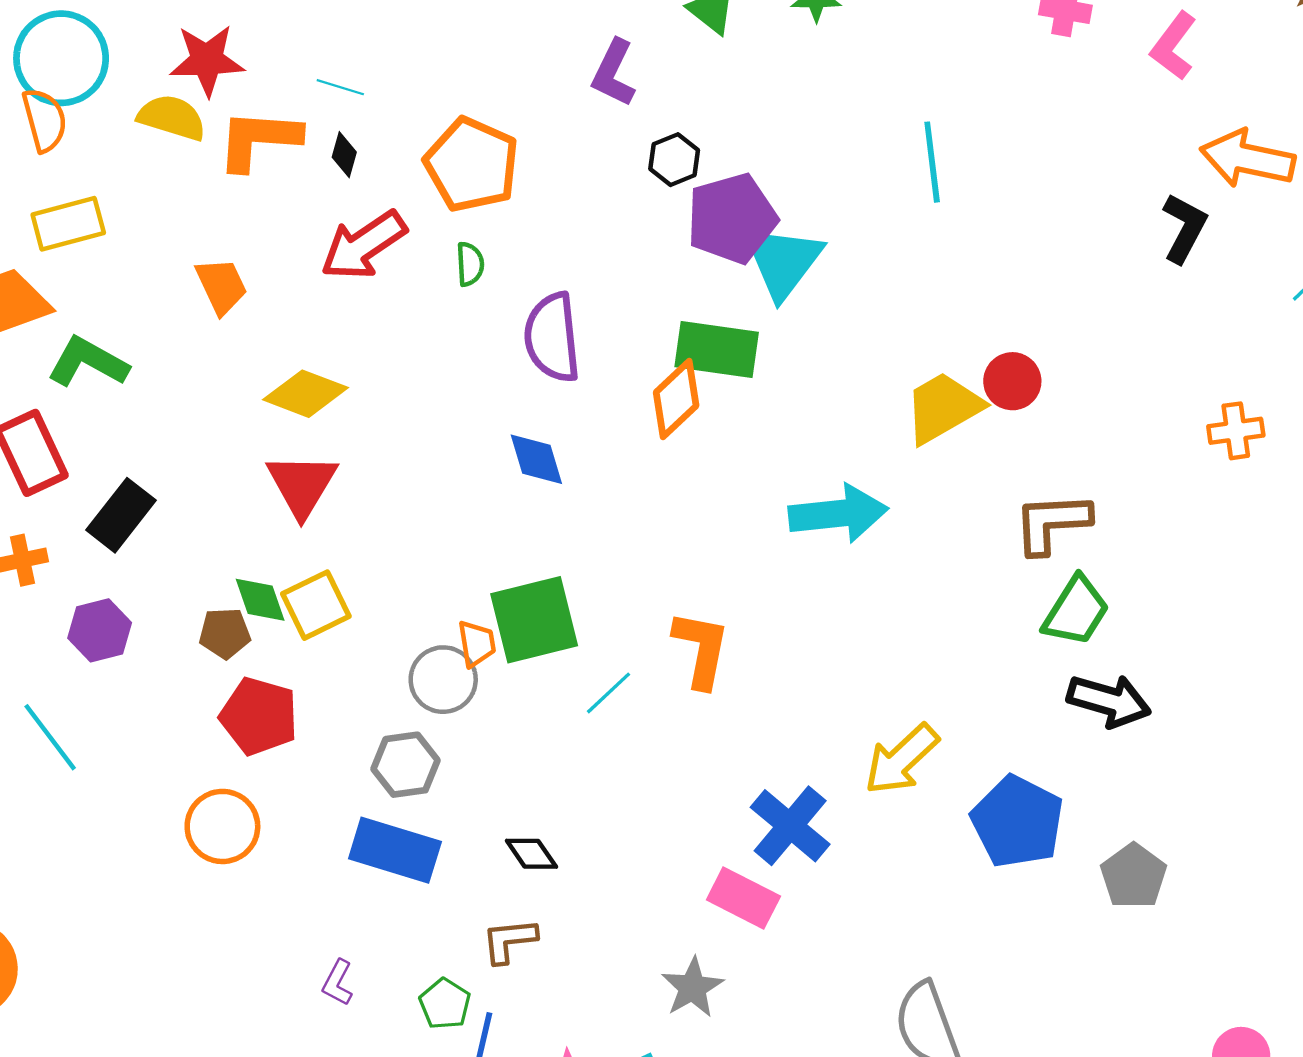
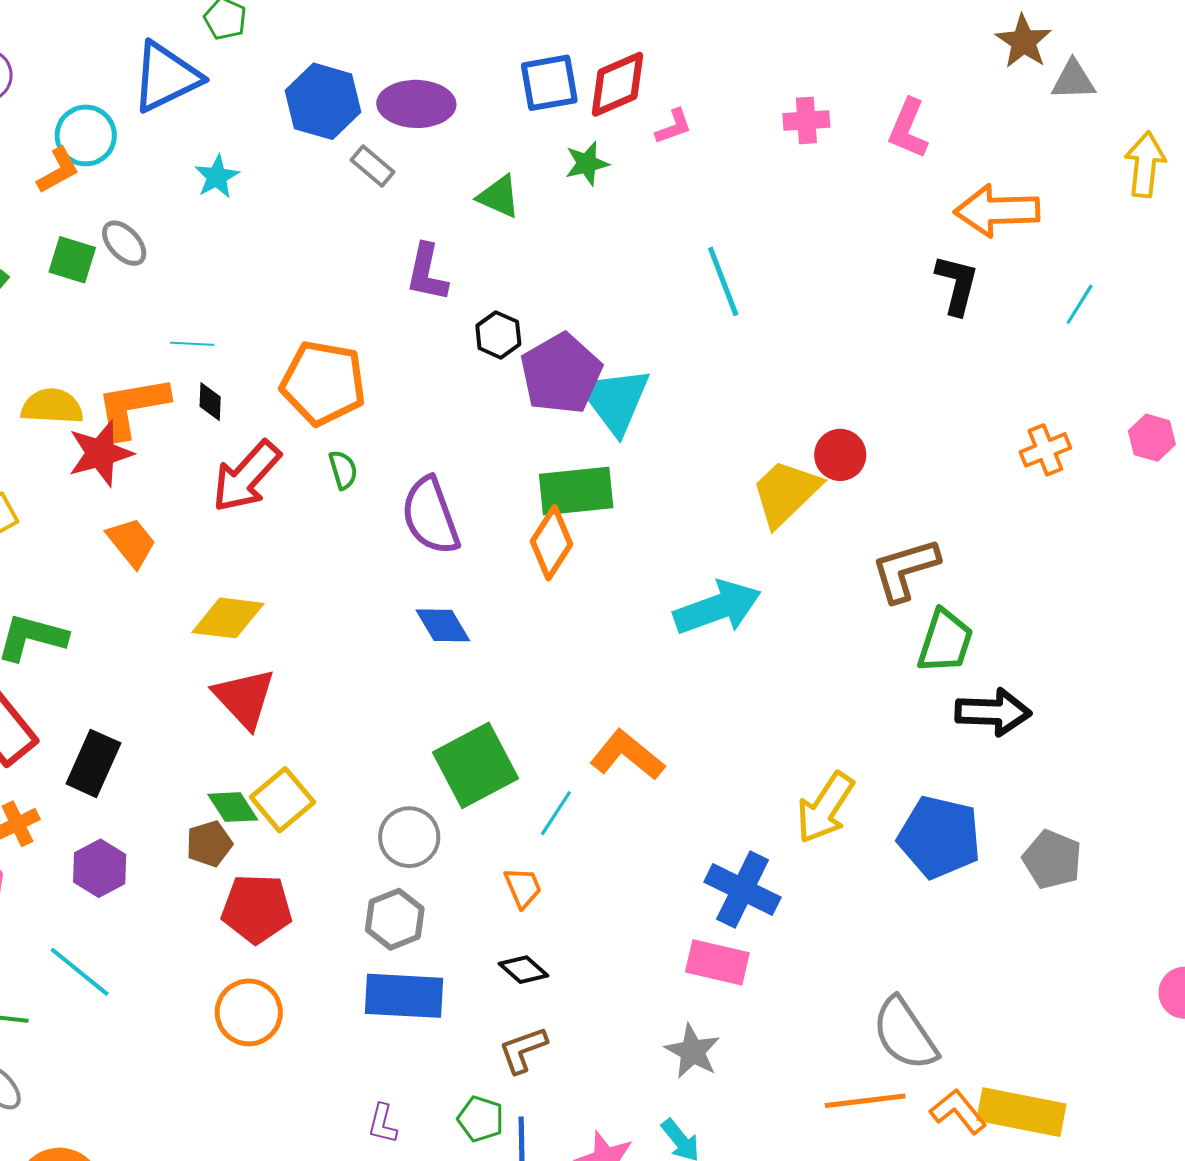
red star: (207, 60) -> (100, 453), moved
orange trapezoid: (477, 644) -> (523, 887), moved
orange L-shape: (701, 649) -> (627, 755), turned -48

